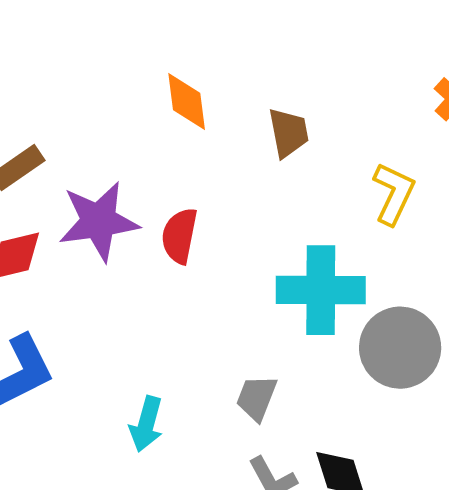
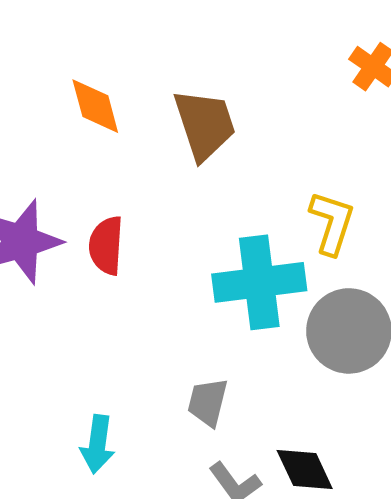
brown trapezoid: (288, 133) -> (205, 124), size x1.4
yellow L-shape: (394, 194) -> (332, 223), moved

